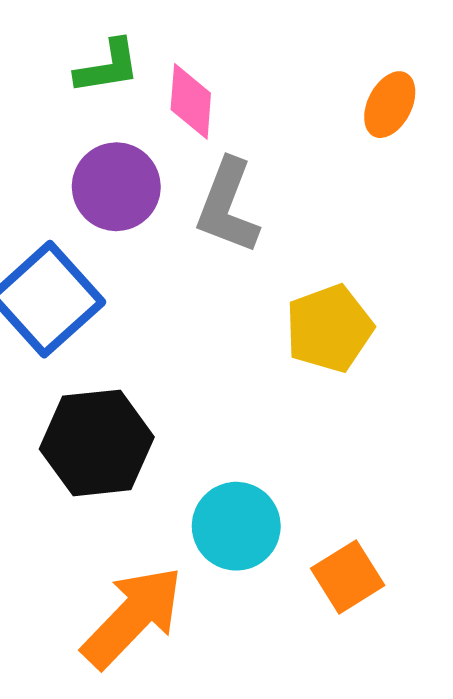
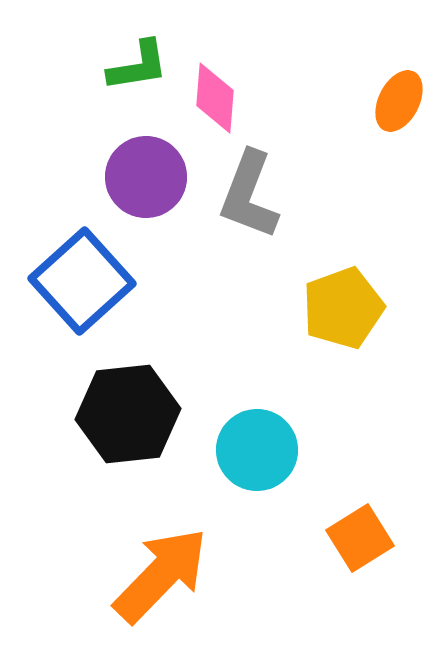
cyan circle: (236, 526) -> (257, 450), moved

